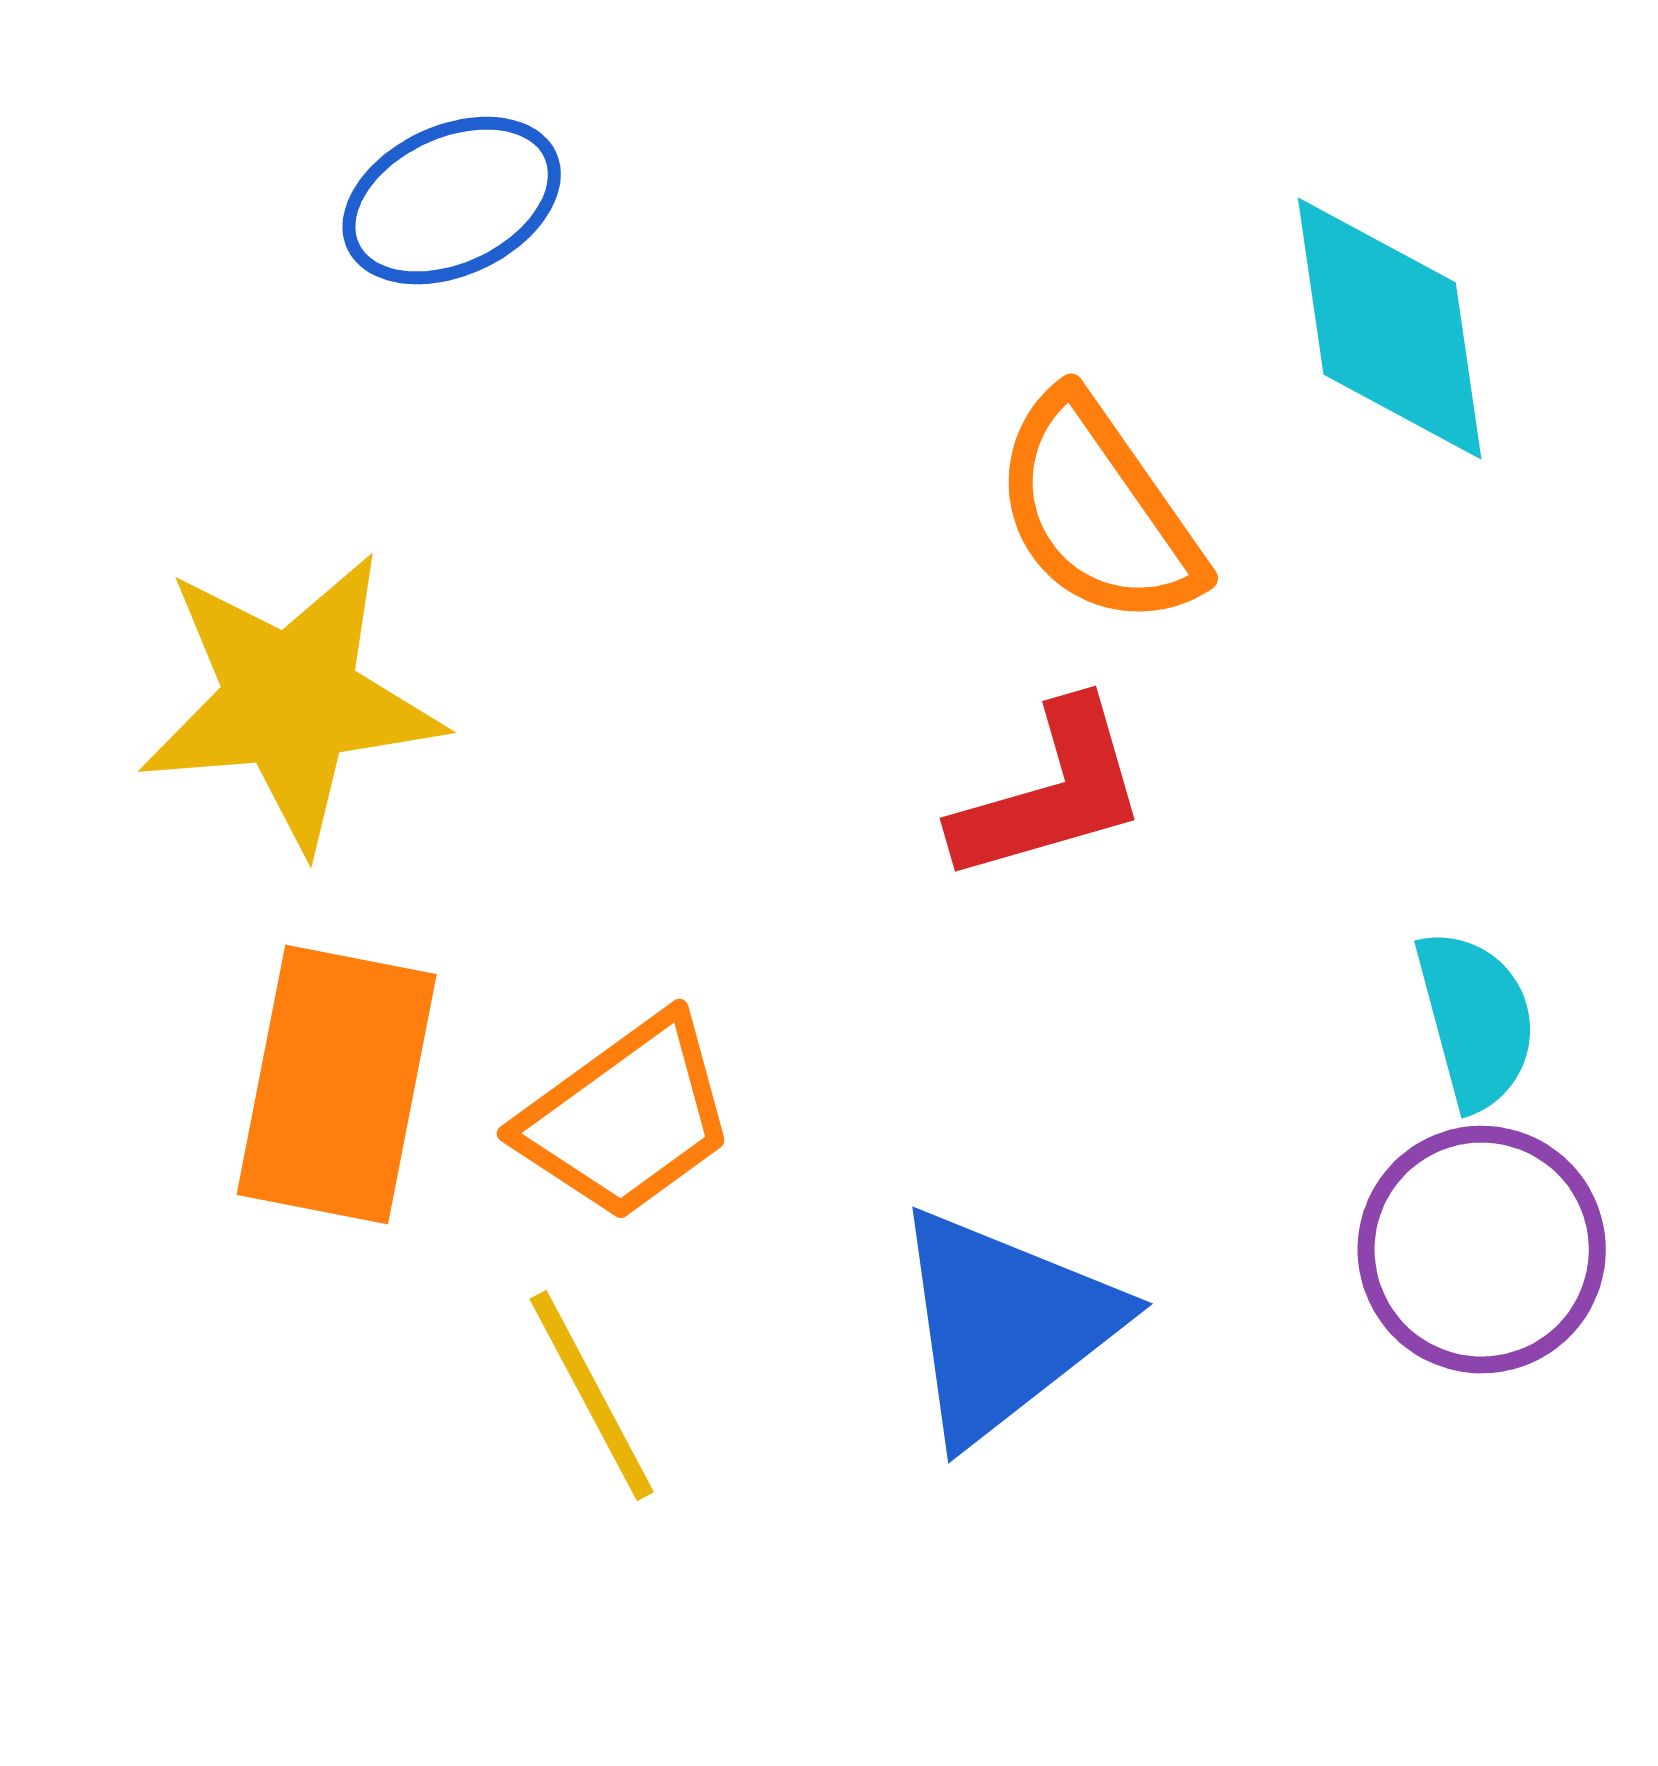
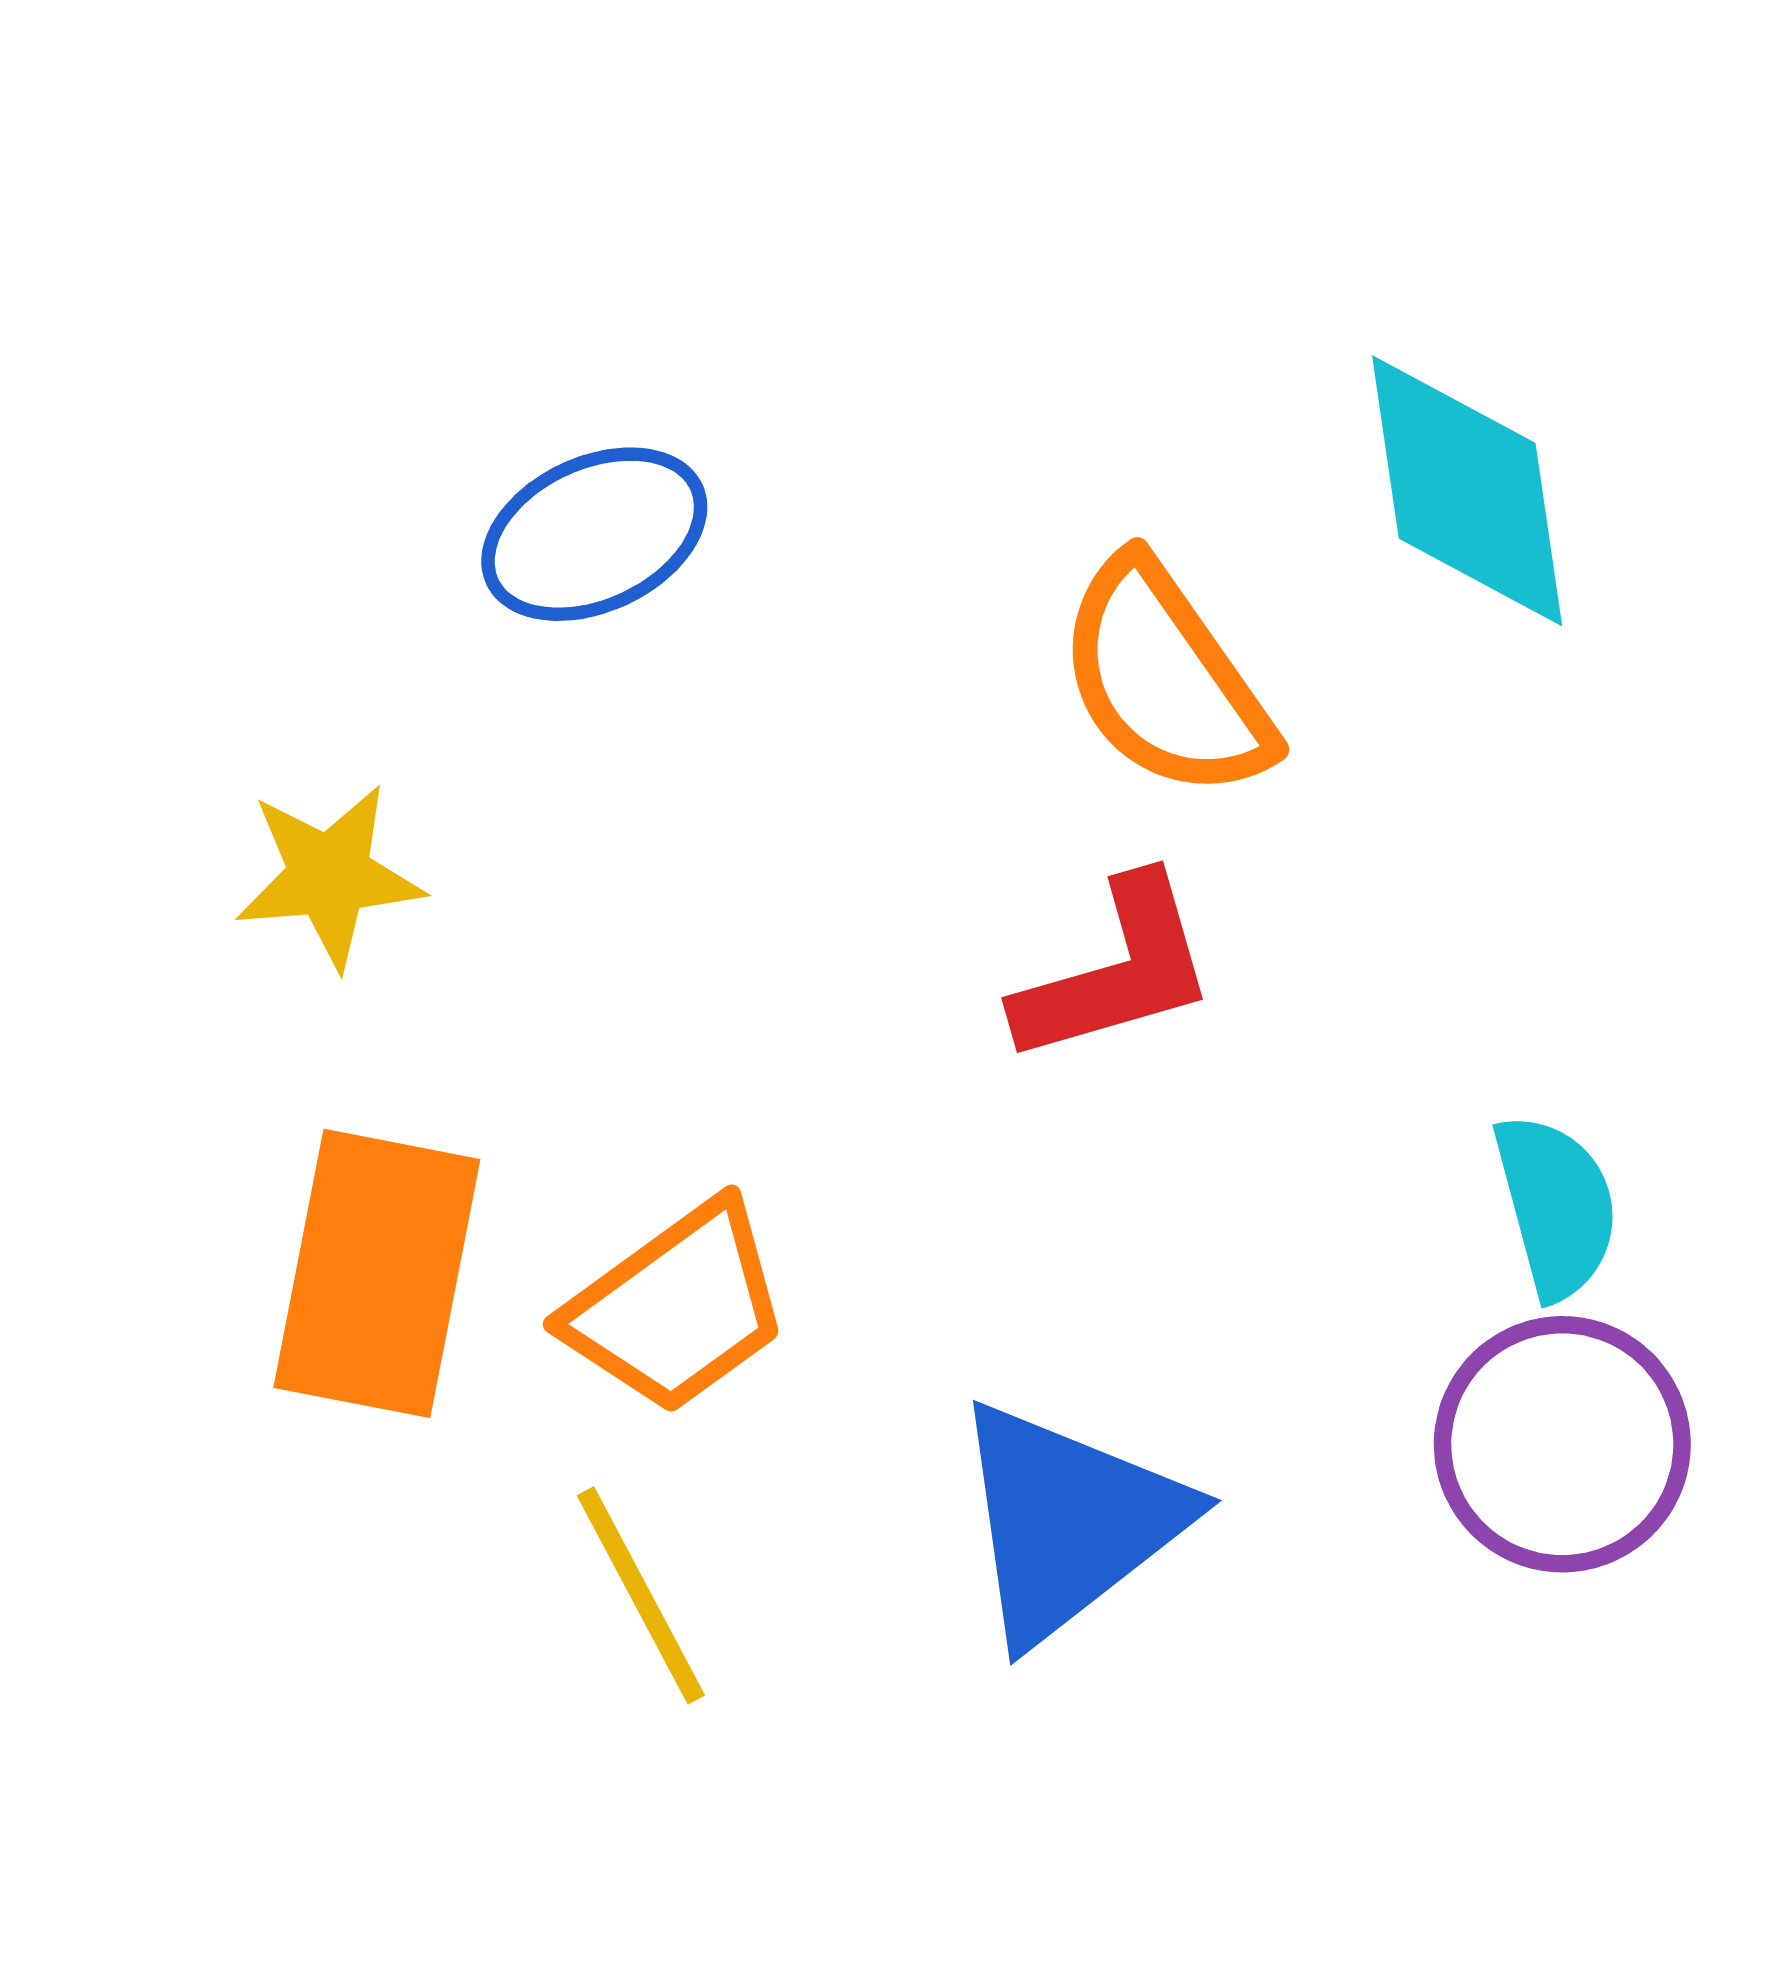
blue ellipse: (452, 201) -> (594, 534), moved
yellow star: (291, 701) -> (329, 876), size x0.6

